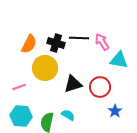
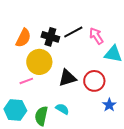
black line: (79, 38) -> (73, 32), turned -30
pink line: (19, 87) -> (26, 81), moved

